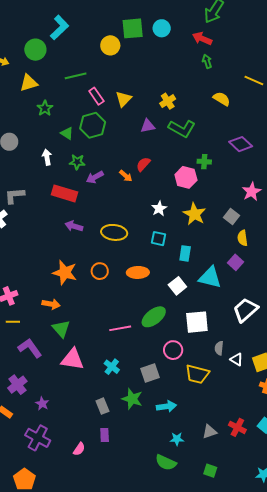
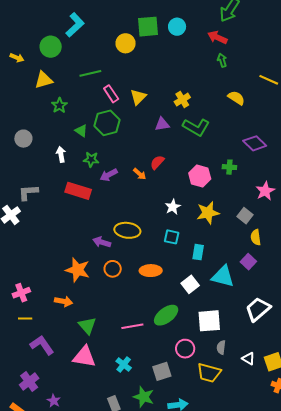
green cross: (204, 162) -> (229, 167), moved
yellow star: (194, 214) -> (208, 213), turned 30
purple arrow: (74, 226) -> (102, 242), moved
green triangle: (61, 329) -> (87, 326), moved
gray semicircle: (219, 348) -> (221, 347), moved

